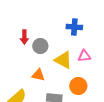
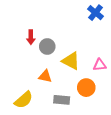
blue cross: (74, 27) -> (95, 13), moved, turned 35
pink triangle: (84, 56) -> (100, 65), moved

